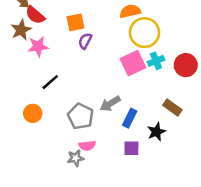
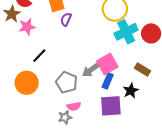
cyan cross: (156, 61) -> (126, 32), size x1.6
pink square: (133, 63) -> (107, 64), moved
orange circle: (33, 113) -> (27, 83), size x1.5
purple square: (131, 148) -> (111, 106), size x1.6

